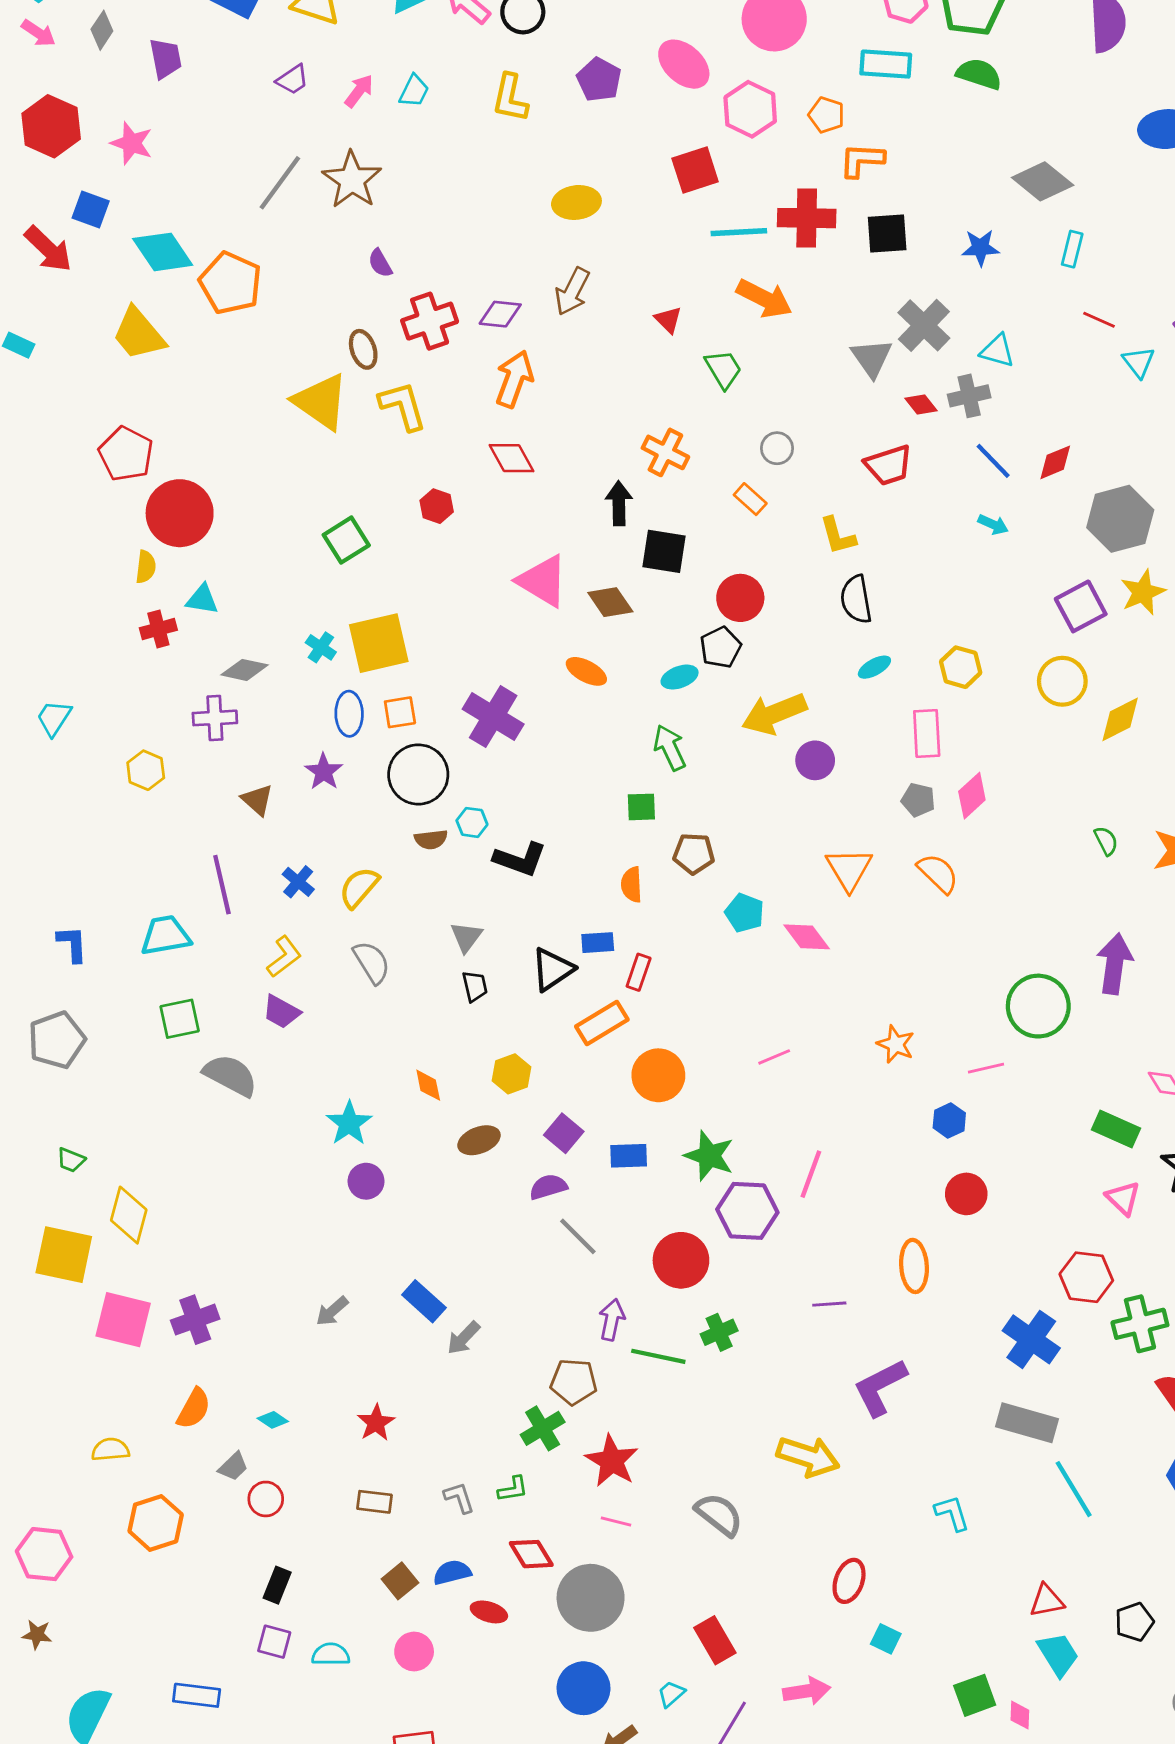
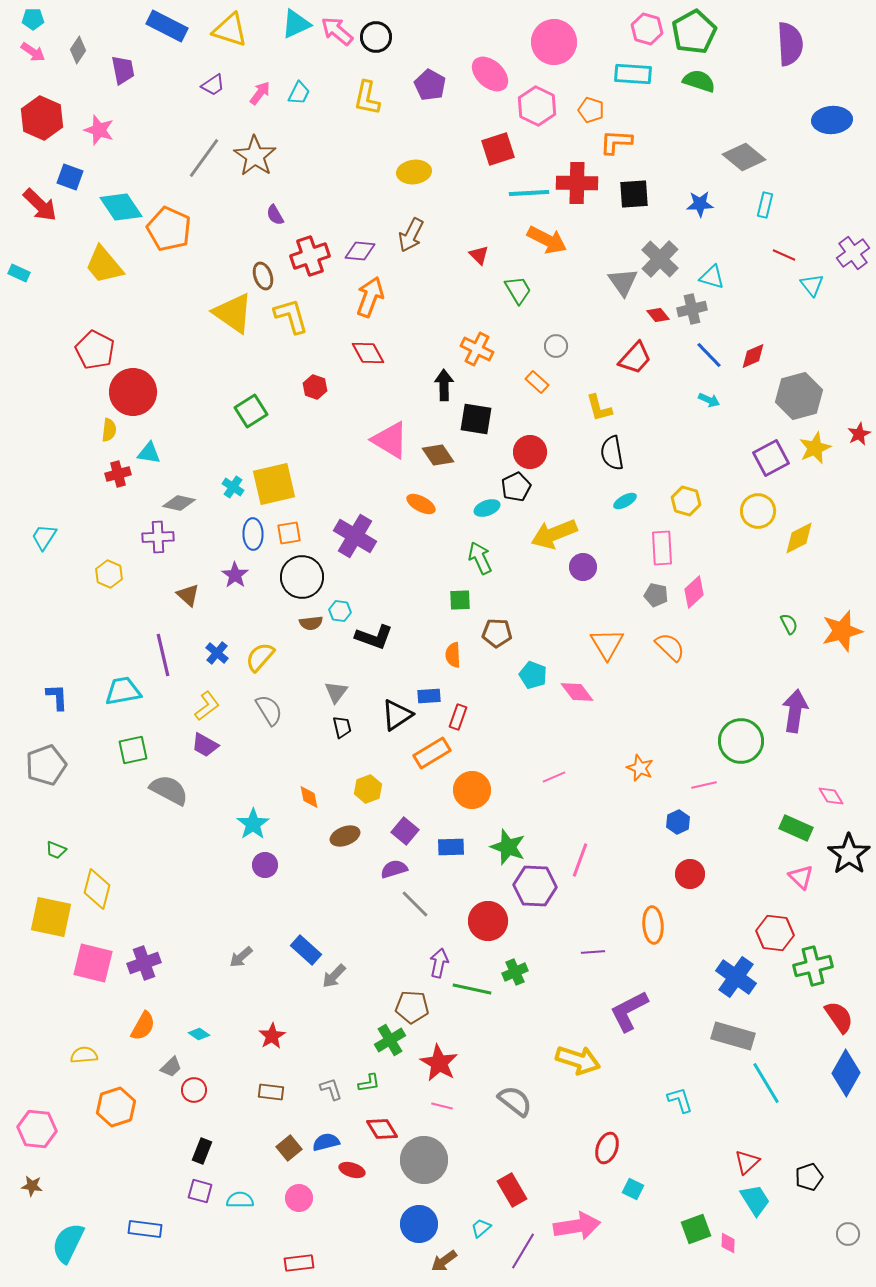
red trapezoid: (889, 465) -> (635, 358), turned -30
red triangle: (1047, 1601) -> (747, 1162), turned -32
pink arrow: (807, 1691) -> (577, 1226), size x1.4

